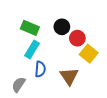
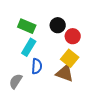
yellow square: (89, 54) -> (70, 58), moved
brown triangle: (69, 76) -> (65, 73), turned -36

